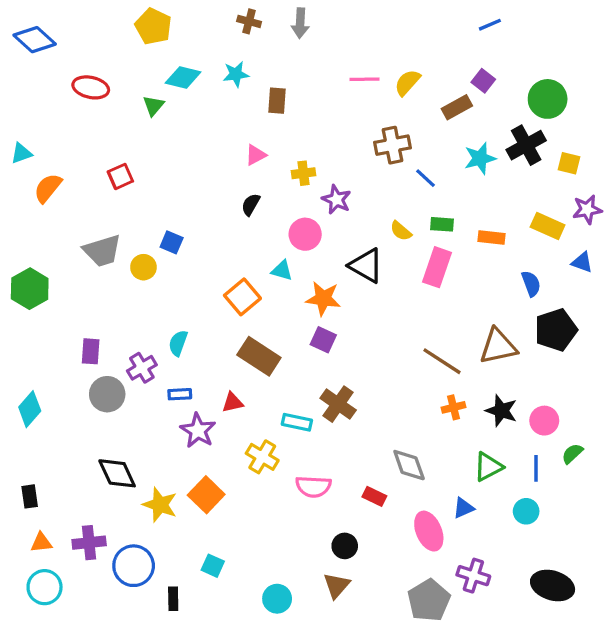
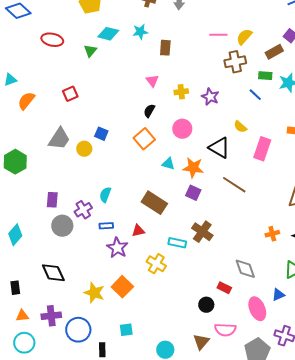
brown cross: (393, 145) -> (235, 62), moved
pink triangle: (256, 155) -> (152, 81), turned -40
purple star: (336, 200) -> (210, 97), moved
green rectangle: (442, 224) -> (265, 76), moved
gray trapezoid: (102, 251) -> (59, 139), turned -40
cyan triangle: (282, 270) -> (168, 164), moved
orange square: (242, 297) -> (144, 139), moved
brown line: (442, 361) -> (234, 185), moved
black diamond: (117, 473) -> (53, 273), moved
pink semicircle: (313, 487) -> (225, 330), moved
black circle: (345, 546) -> (206, 305), moved
cyan square: (213, 566) -> (126, 330), turned -32

